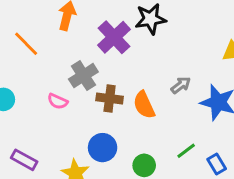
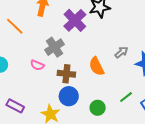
brown cross: (110, 98) -> (66, 74), moved

